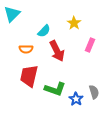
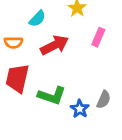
red arrow: (57, 51) -> (55, 45), turned -90
gray semicircle: (94, 92) -> (104, 100), turned 40

